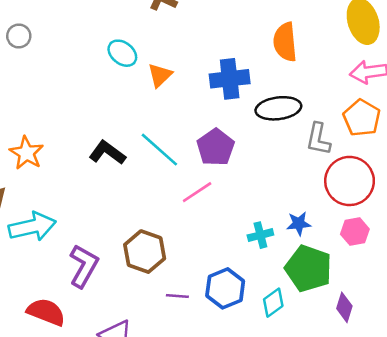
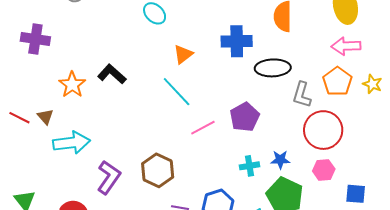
orange triangle: (160, 75) -> (183, 54), moved
purple pentagon: (216, 147) -> (245, 117), moved
black L-shape: (107, 153) -> (112, 74), moved

